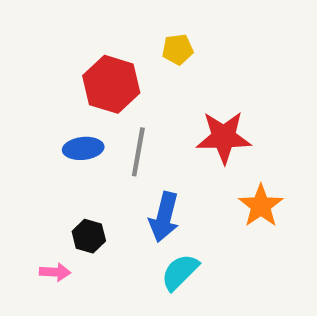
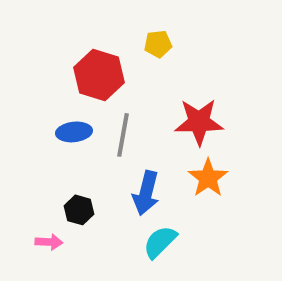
orange star: (261, 206) -> (208, 178), moved

